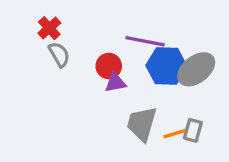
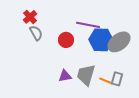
purple triangle: (115, 83) -> (65, 76), moved
orange line: (175, 134) -> (106, 81), turned 40

